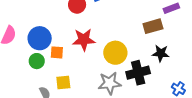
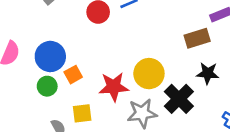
red star: (84, 40) -> (114, 87), moved
orange square: (57, 52) -> (73, 75), turned -32
black cross: (138, 73) -> (179, 99), turned -30

